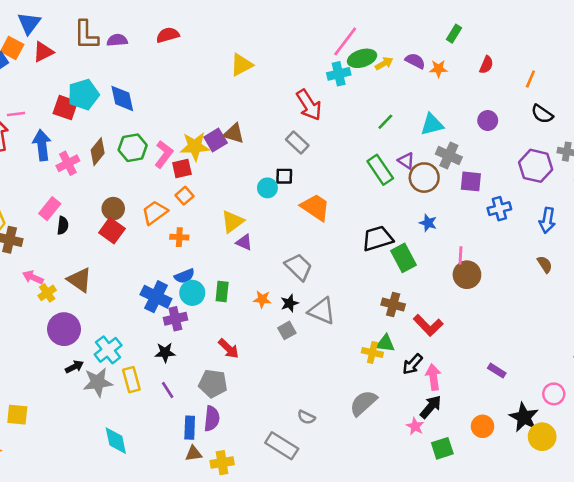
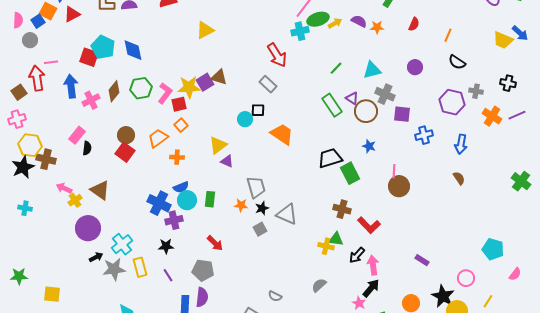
yellow triangle: (242, 65) -> (205, 30), moved
cyan pentagon: (83, 95) -> (103, 47), turned -30
gray trapezoid: (299, 267) -> (256, 187), moved, turned 30
gray semicircle: (363, 403) -> (319, 285), size x0.7

